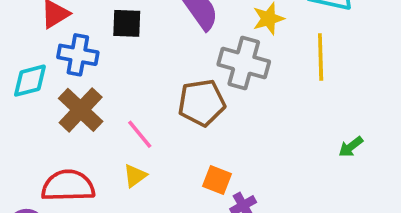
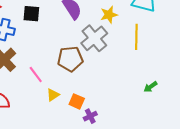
gray cross: (244, 63) -> (94, 38), turned 32
yellow triangle: (135, 176) -> (53, 95), moved

